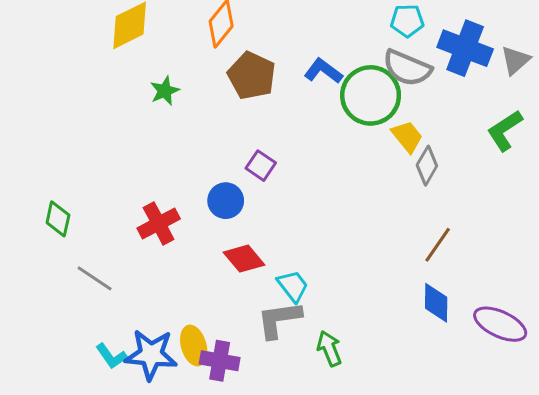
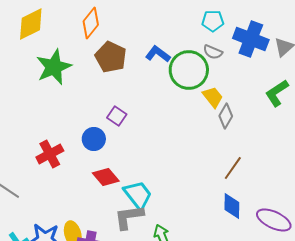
gray semicircle: (407, 68) -> (213, 52), size x0.6
green star: (165, 91) -> (54, 67), size x1.8
cyan trapezoid: (293, 286) -> (138, 195), size x1.4

